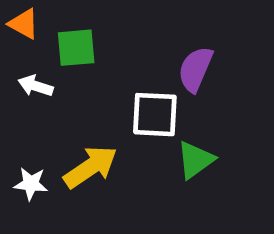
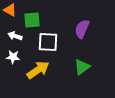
white square: (155, 115) -> (48, 42), moved
white star: (31, 184) -> (13, 57), moved

